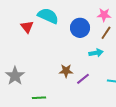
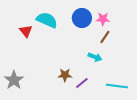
blue circle: (80, 28) -> (82, 18), moved
cyan arrow: (96, 53) -> (95, 57), turned 32

